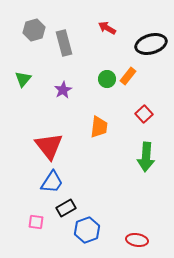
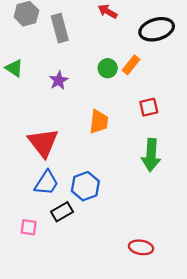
green triangle: (23, 79) -> (14, 68), turned -36
red square: (144, 114) -> (149, 107), turned 30
blue hexagon: (87, 230) -> (85, 186), moved

